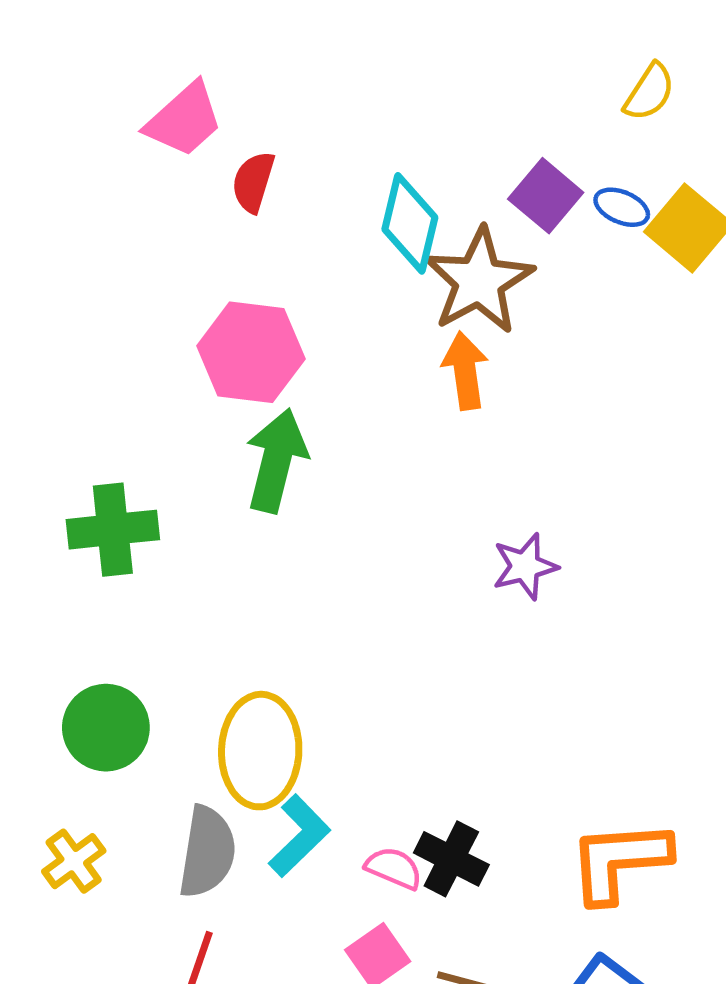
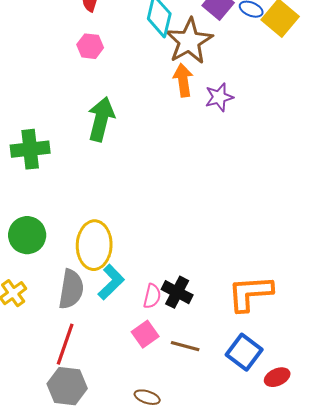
pink hexagon: (251, 352) -> (90, 46), moved, size x0.6
purple star: (525, 566) -> (219, 97), moved
pink semicircle: (394, 868) -> (152, 296), turned 80

